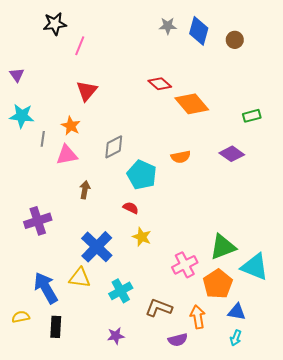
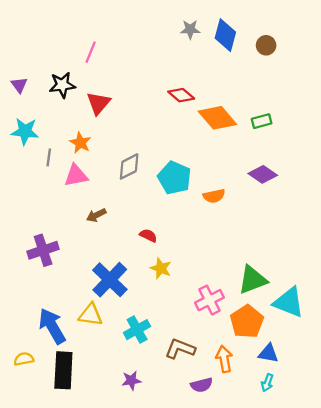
black star: (55, 24) -> (62, 85), moved
green rectangle: (252, 116) -> (262, 121), moved
orange semicircle: (181, 157) -> (214, 196), moved
cyan pentagon: (142, 175) -> (174, 178), moved
brown arrow: (85, 190) -> (96, 215), turned -126
black rectangle: (56, 327) -> (63, 370), size x1.5

